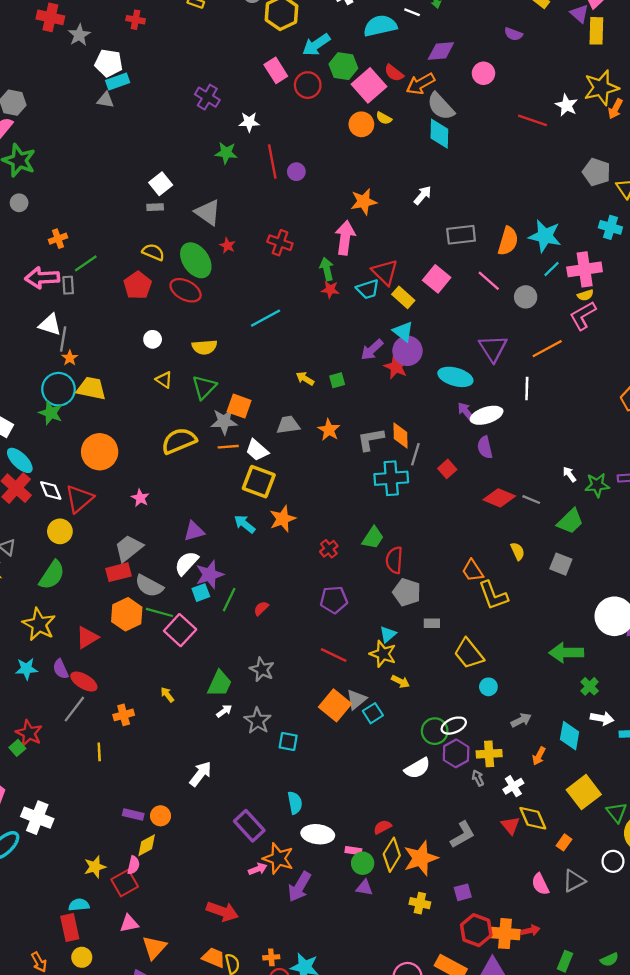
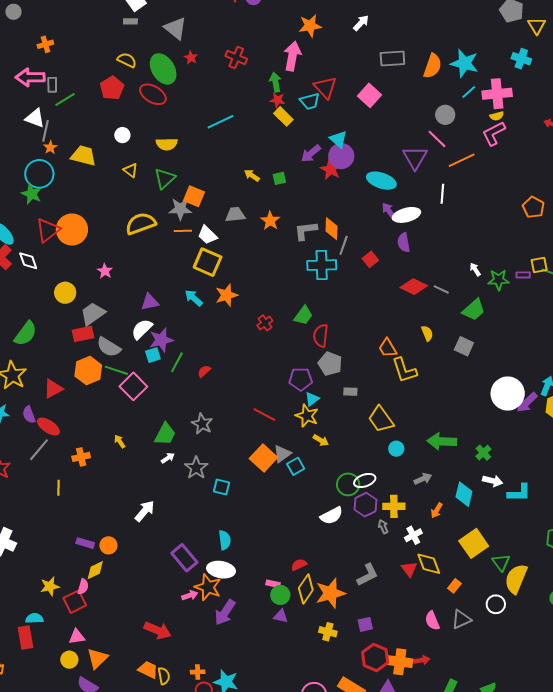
green line: (86, 263) -> (65, 99), moved
pink line: (489, 281) -> (437, 139), moved
yellow rectangle: (403, 297) -> (283, 116), moved
yellow trapezoid: (91, 388) -> (84, 156), moved
red triangle: (79, 499) -> (48, 230), moved
yellow circle: (60, 531) -> (65, 293), moved
purple pentagon: (334, 600) -> (301, 379), moved
green arrow: (566, 653) -> (442, 441), moved
white ellipse: (318, 834) -> (221, 570), moved
yellow circle: (82, 957) -> (69, 660), moved

